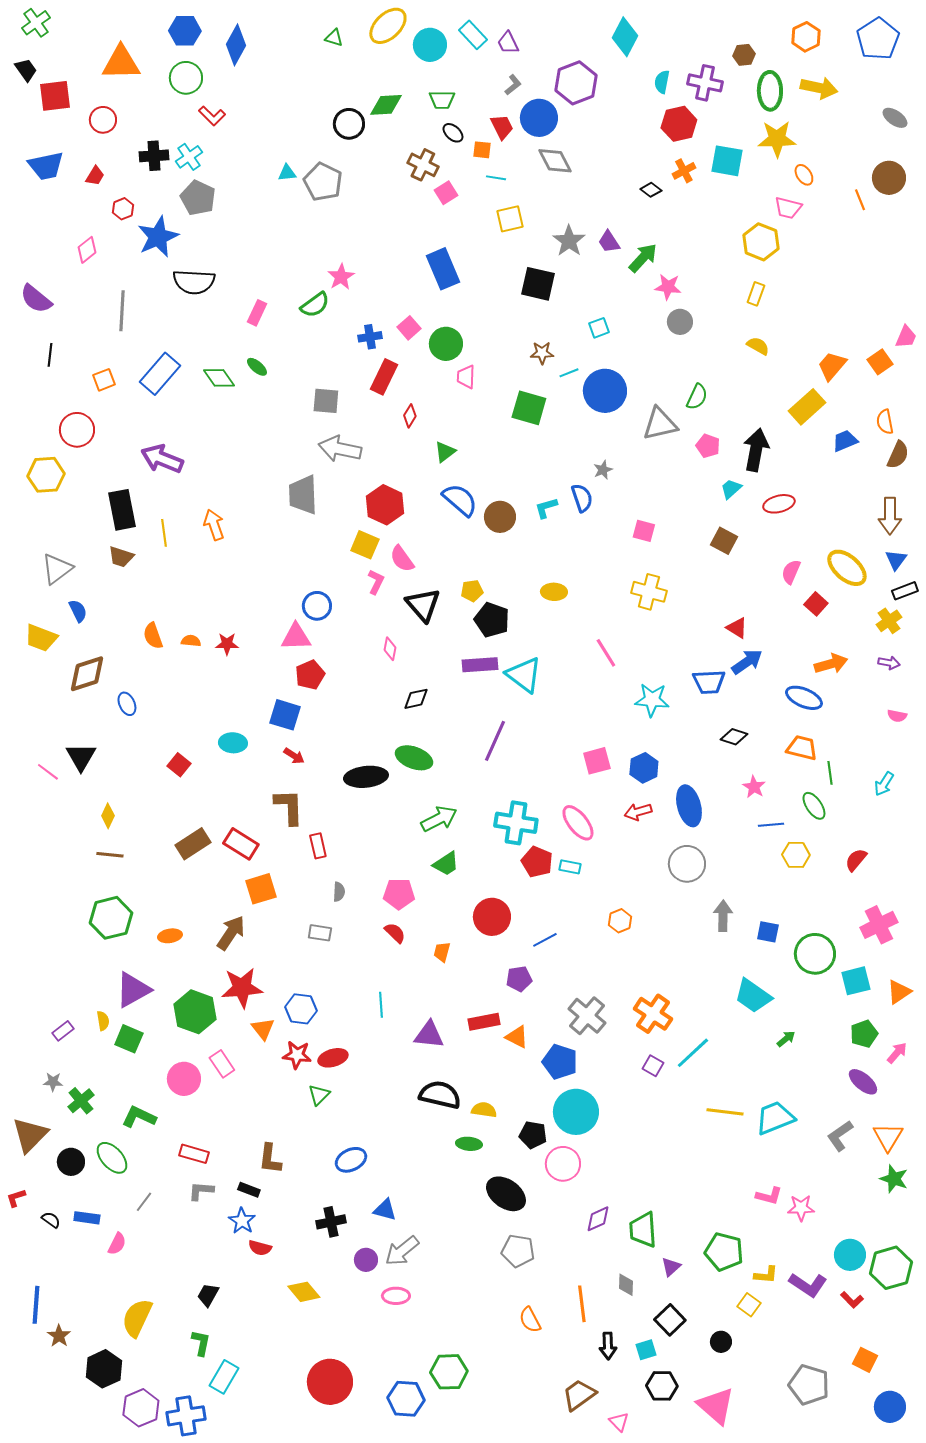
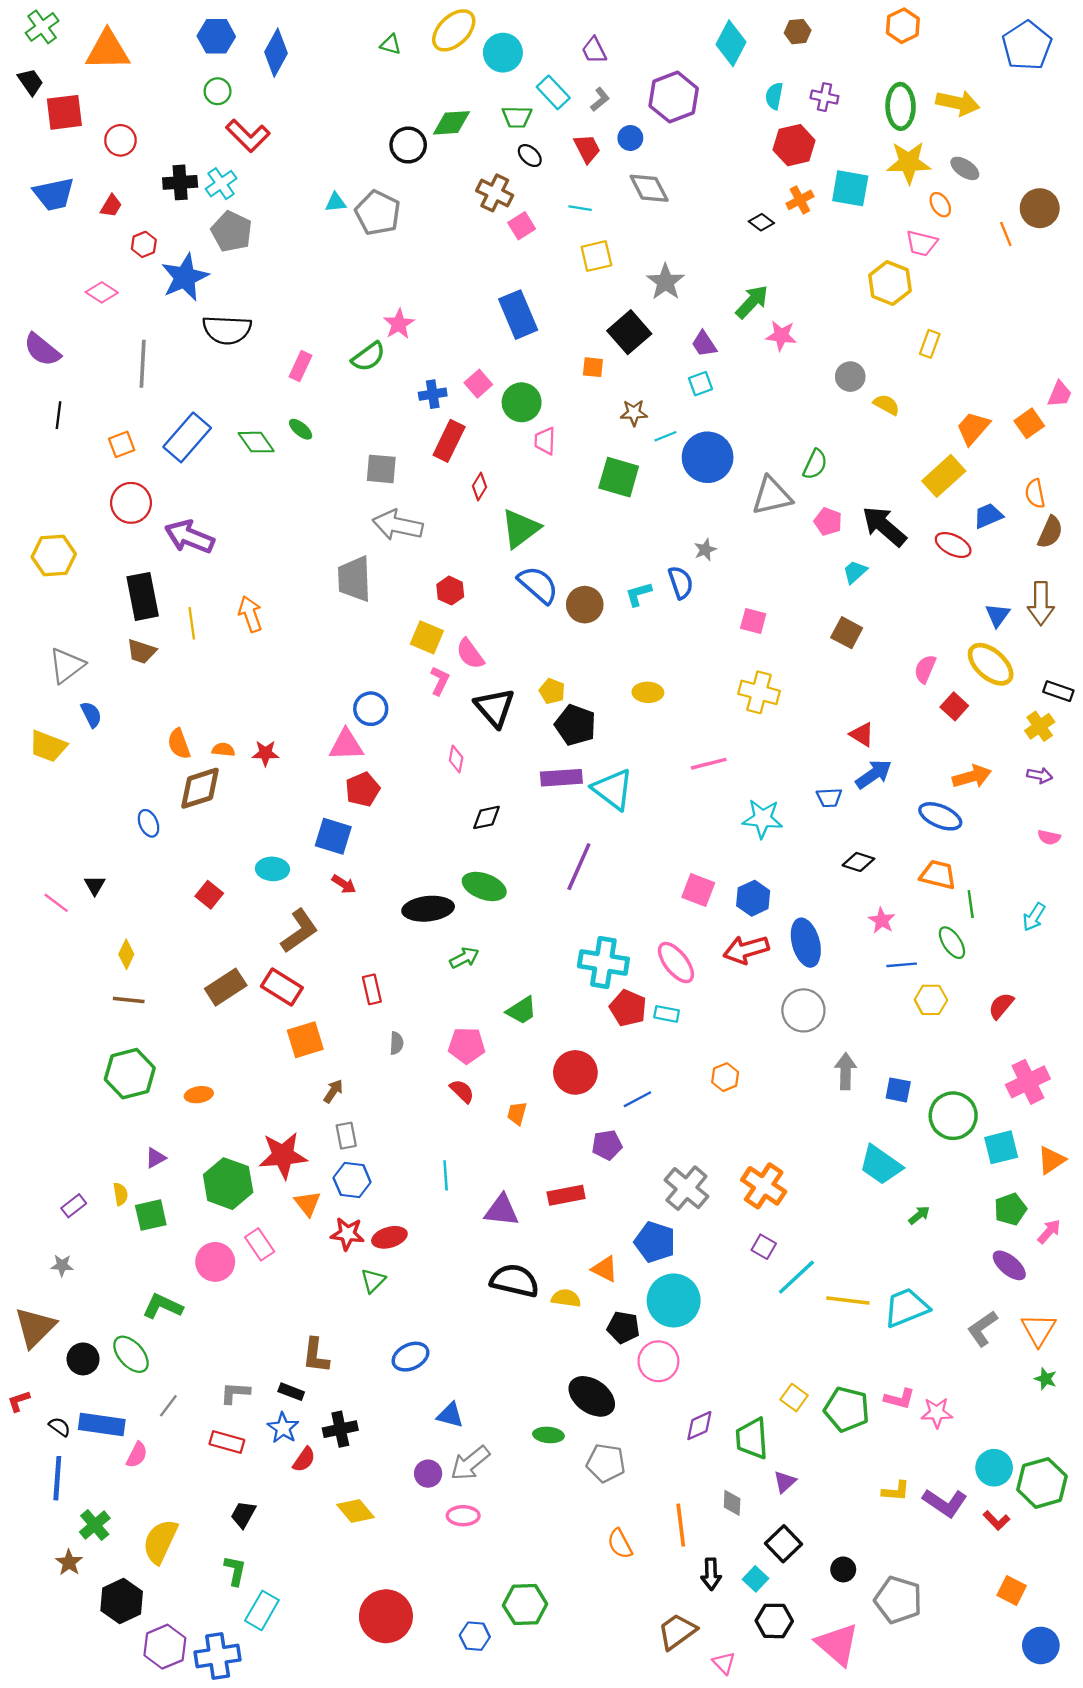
cyan rectangle: (473, 35) -> (553, 92), moved
orange hexagon: (806, 37) -> (903, 26), moved
brown hexagon: (744, 55) -> (798, 32), moved
orange triangle: (121, 63) -> (108, 50), moved
green circle: (186, 78) -> (218, 91), size x0.7
purple cross: (705, 83) -> (824, 97), size x0.7
red L-shape: (212, 116) -> (248, 136), size x1.4
blue circle: (539, 118) -> (630, 138), size x0.6
gray ellipse: (895, 118) -> (965, 168), moved
orange square: (482, 150) -> (593, 367), moved
purple trapezoid: (609, 242) -> (704, 344), moved
pink diamond: (87, 250) -> (102, 292), turned 72
black square: (538, 284) -> (629, 332), turned 36
yellow rectangle: (756, 294) -> (930, 344), moved
gray circle: (680, 322) -> (850, 377), moved
red circle: (77, 430) -> (131, 503), moved
black arrow: (756, 450) -> (884, 526), turned -60
green triangle: (445, 452) -> (520, 529), size x1.6
red ellipse: (779, 504) -> (953, 545), moved, turned 40
red hexagon: (385, 505) -> (450, 591), size x0.6
blue triangle: (896, 560) -> (998, 615), moved
yellow pentagon: (472, 591) -> (552, 691), turned 30
black rectangle: (905, 591) -> (1058, 691), turned 40
pink line: (606, 653) -> (709, 764), turned -72
brown diamond: (87, 674) -> (200, 788), moved
blue trapezoid: (709, 682) -> (829, 798), size x0.7
black triangle: (81, 757) -> (95, 885), size x0.6
pink square: (597, 761) -> (698, 890), turned 36
brown L-shape: (289, 807) -> (299, 931), moved, turned 57
red arrow: (638, 812) -> (746, 950), size x1.4
green arrow: (439, 819) -> (464, 958), moved, size x0.7
brown arrow: (231, 933) -> (333, 1091), moved, size x0.6
gray rectangle: (320, 933) -> (346, 1136), moved, turned 70
purple triangle: (133, 990) -> (156, 1158), size x0.5
orange triangle: (517, 1037) -> (605, 1269), moved
green square: (129, 1039) -> (151, 1215), turned -36
cyan line: (693, 1053) -> (796, 1277), moved
green cross: (81, 1101) -> (95, 1525), moved
green ellipse: (469, 1144) -> (548, 1435), moved
red rectangle: (194, 1154) -> (227, 1442), moved
green star: (894, 1179) -> (1046, 1379), size x0.7
blue rectangle: (87, 1218) -> (102, 1424), size x1.5
black cross: (331, 1222) -> (340, 1429), moved
red semicircle: (260, 1248) -> (304, 1460), turned -70
green pentagon: (724, 1252) -> (847, 1409), moved
blue line: (36, 1305) -> (57, 1478), moved
yellow square: (749, 1305) -> (794, 1398), moved
cyan square: (646, 1350) -> (755, 1579), turned -30
gray pentagon: (809, 1385) -> (898, 1600), moved
blue hexagon: (406, 1399) -> (475, 1636), size x0.7

